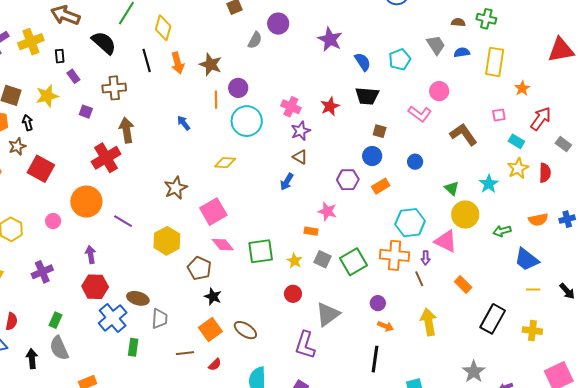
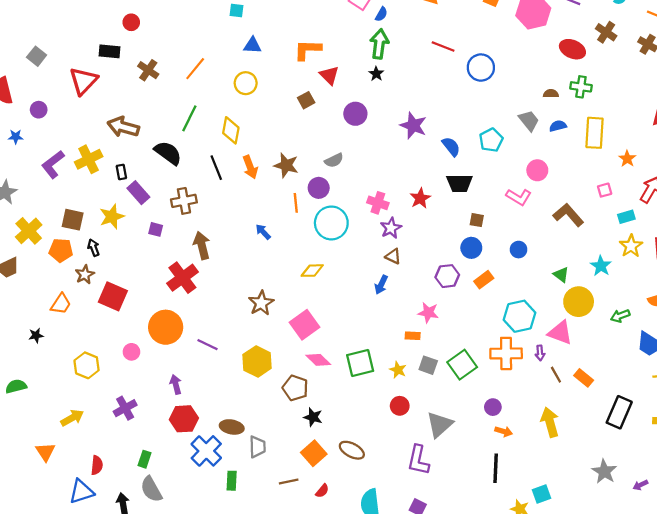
gray semicircle: (255, 40) -> (334, 160), moved, turned 42
purple rectangle: (73, 76) -> (138, 193), size x1.5
cyan rectangle: (516, 141) -> (626, 217), turned -42
brown line: (419, 279) -> (556, 375), moved

